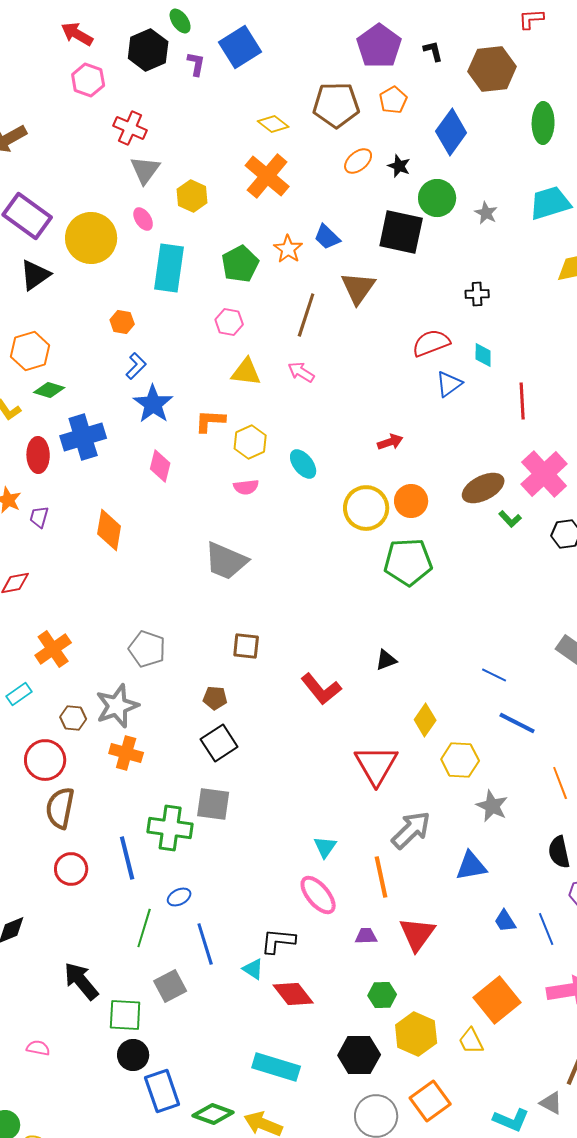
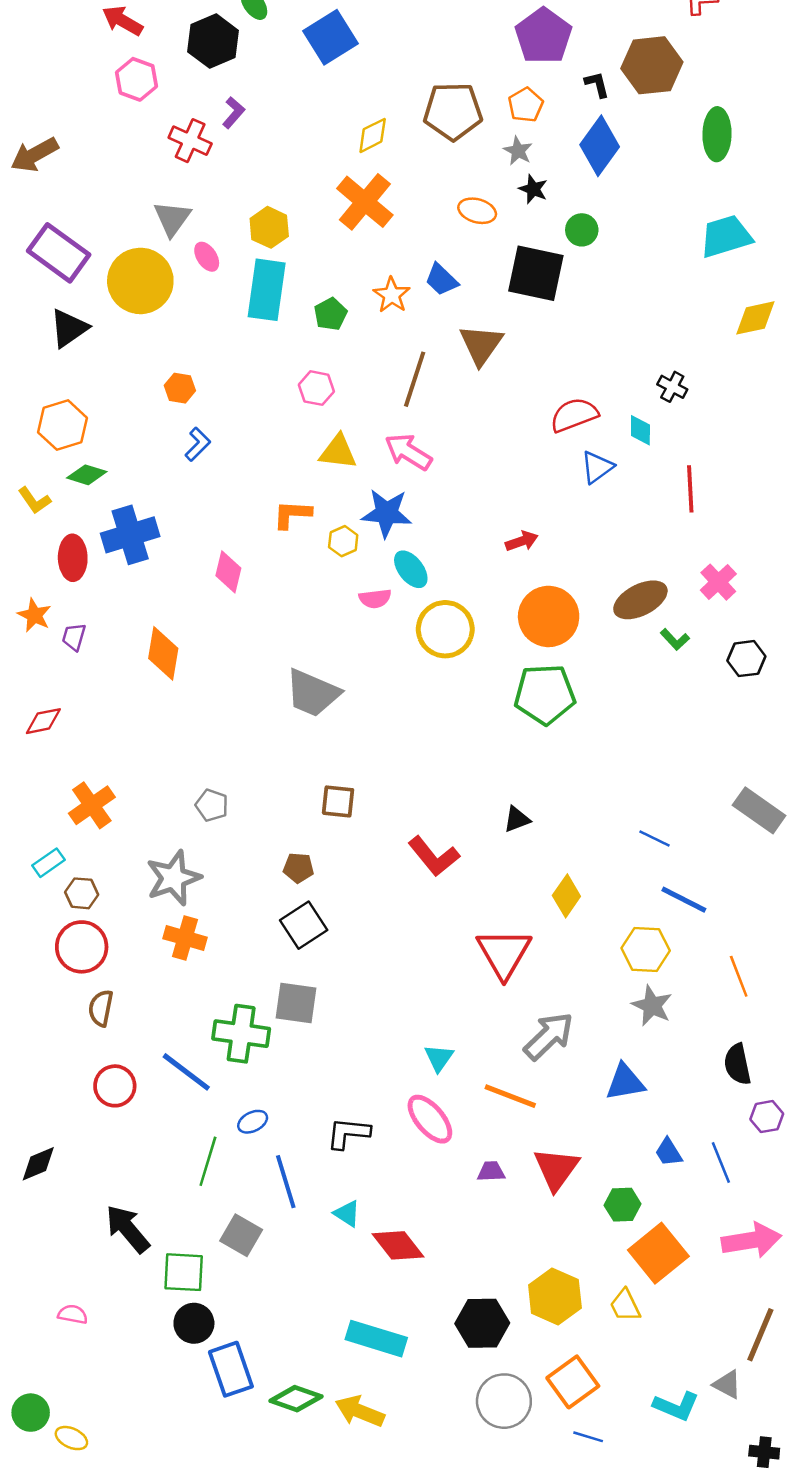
purple pentagon: (379, 46) -> (543, 36), moved
black L-shape: (433, 51) -> (597, 84), moved
purple L-shape: (196, 64) -> (233, 113), moved, turned 30
yellow diamond: (273, 124) -> (373, 135), turned -64
orange ellipse: (358, 161) -> (477, 211), moved, turned 56
gray triangle: (145, 170) -> (172, 218), moved
green circle: (437, 198) -> (582, 230), size x0.7
gray star: (486, 213) -> (518, 151), moved
green pentagon: (240, 264) -> (330, 314), size x0.7
cyan rectangle: (169, 268) -> (267, 290), moved
black cross: (477, 294) -> (672, 387), moved, turned 30
pink arrow: (301, 372) -> (408, 452), size x1.4
blue star: (153, 404) -> (387, 513), moved, turned -30
yellow hexagon: (250, 442) -> (343, 541), size x0.7
pink cross: (544, 474) -> (718, 582), size x0.6
pink semicircle: (246, 487) -> (375, 599), moved
orange circle: (411, 501) -> (549, 616), size x1.4
yellow circle: (366, 508) -> (445, 629), moved
gray pentagon: (147, 649) -> (212, 805), size x0.7
brown hexagon: (73, 718) -> (82, 893), moved
yellow hexagon: (460, 760) -> (646, 949), moved
brown semicircle: (60, 808) -> (101, 1008), size x0.7
blue line: (127, 858) -> (186, 1072), turned -39
orange line: (381, 877) -> (510, 1096), turned -57
black L-shape: (278, 941) -> (348, 1133), moved
gray square: (170, 986) -> (241, 1235), turned -32
green hexagon: (382, 995) -> (623, 1205), moved

